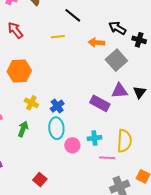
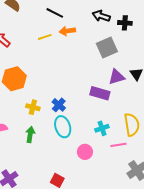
orange arrow: (96, 43) -> (67, 31), moved
gray square: (116, 60) -> (107, 48), turned 30
pink circle: (72, 145) -> (85, 152), moved

